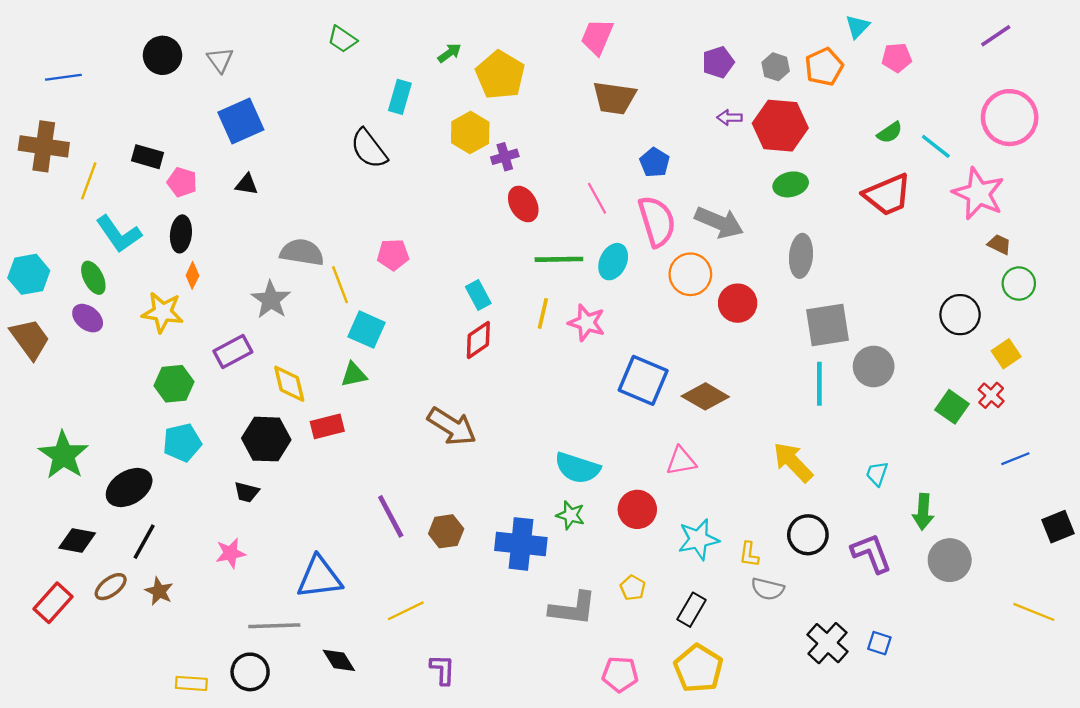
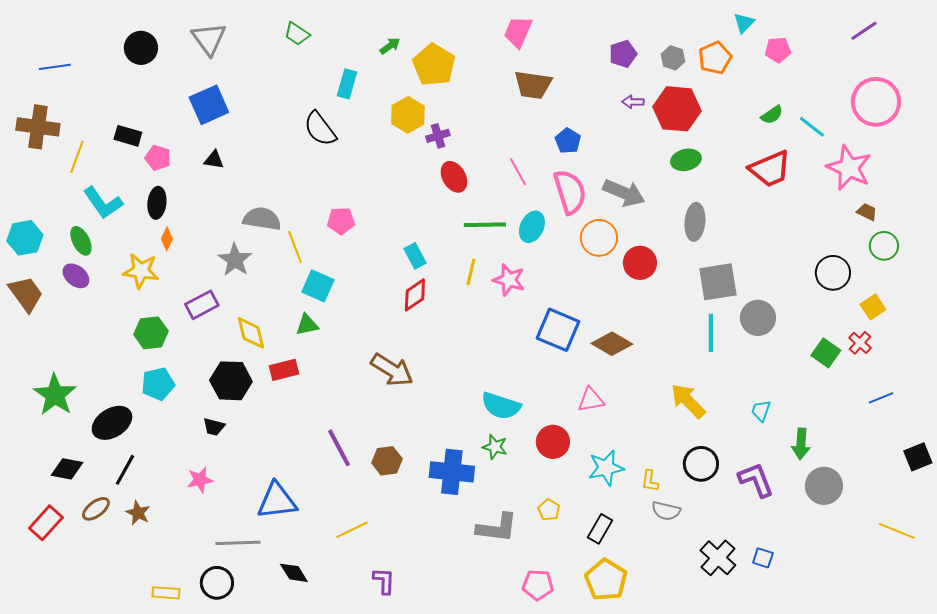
gray triangle: (220, 60) -> (209, 39), moved, size x1.5

